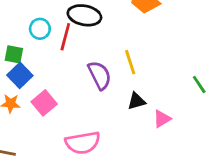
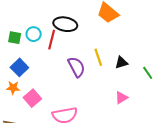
green square: (14, 54) -> (15, 38), moved
black triangle: (136, 101) -> (121, 63), moved
pink square: (44, 103) -> (32, 98), moved

